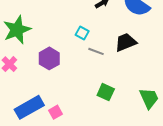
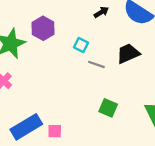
purple hexagon: (49, 58) -> (43, 28), moved
pink square: (55, 112) -> (55, 131), turned 32

